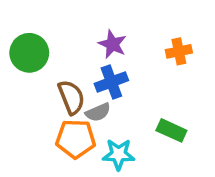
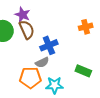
purple star: (112, 44) -> (22, 15), moved
brown semicircle: (71, 97) -> (27, 30), moved

